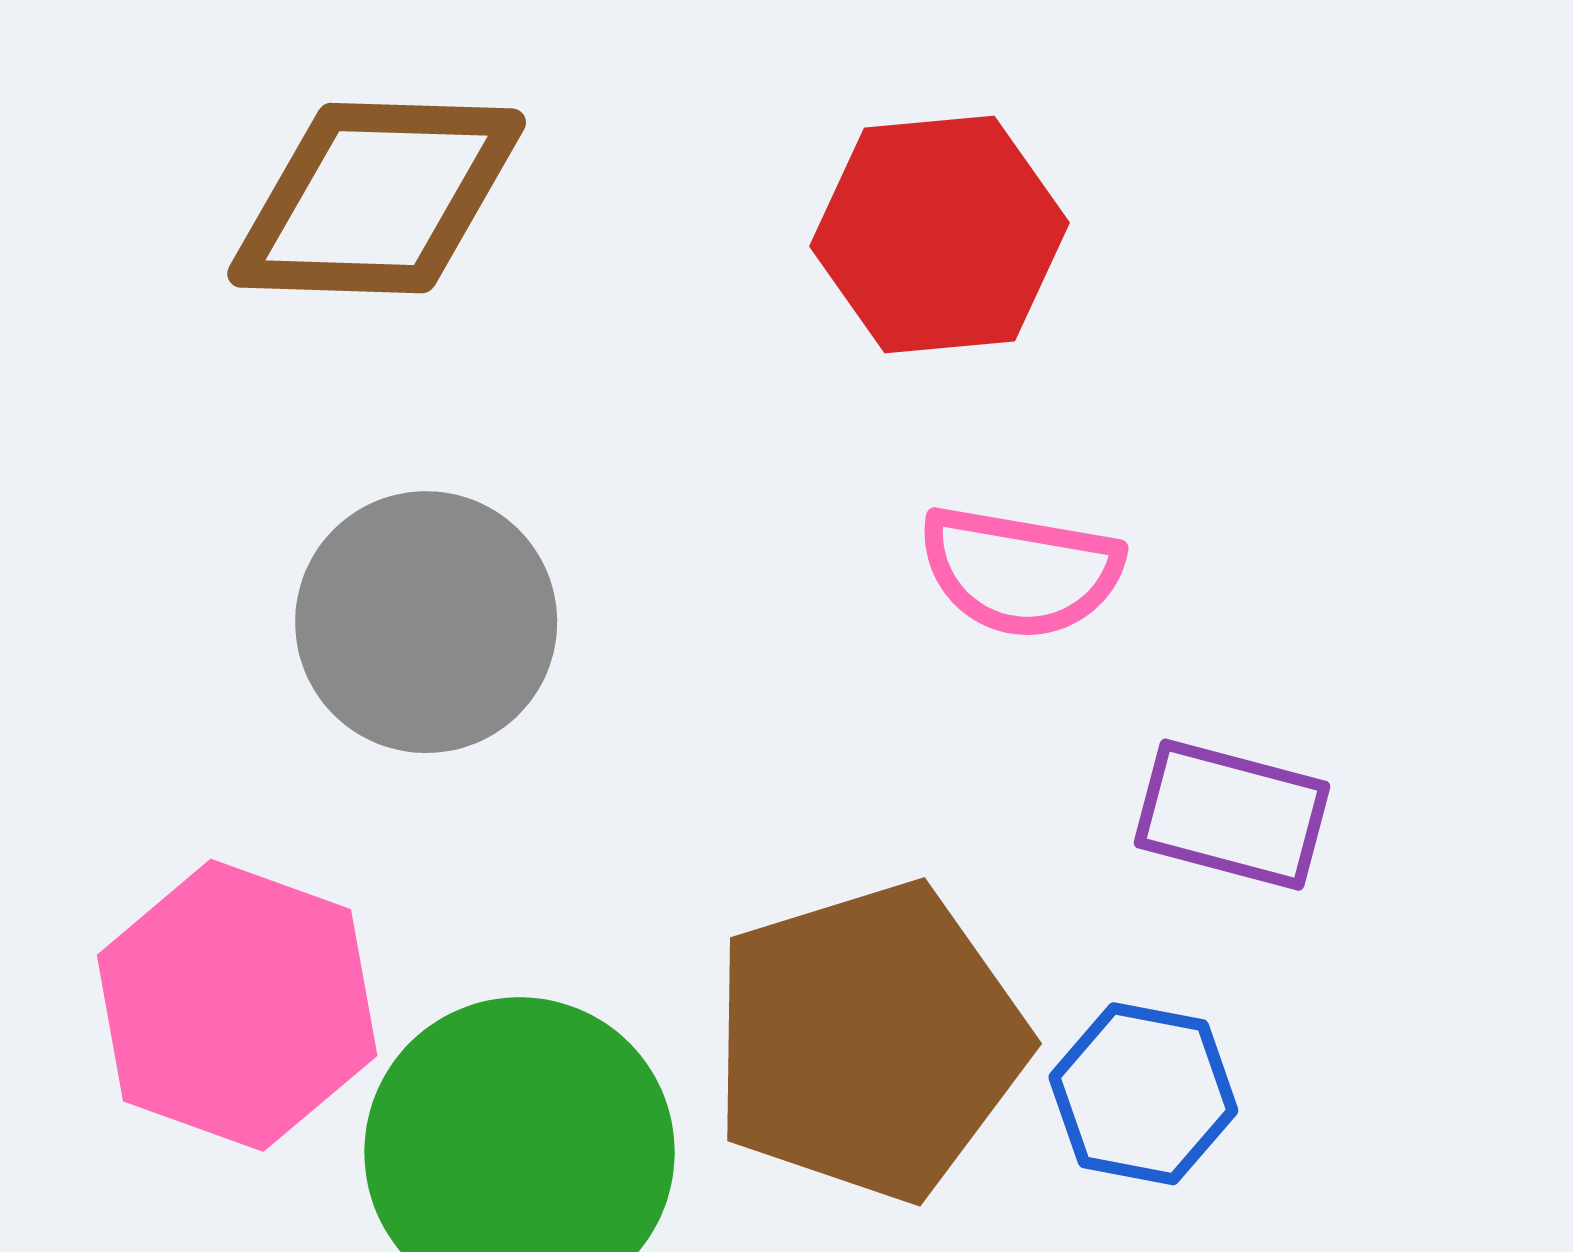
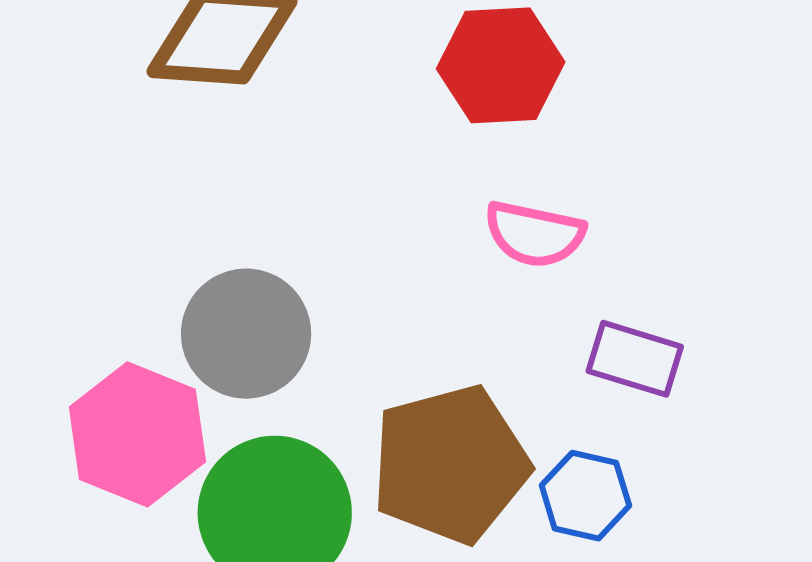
gray circle: (426, 622) -> (246, 334), moved

